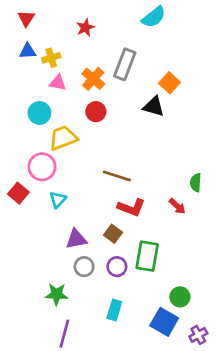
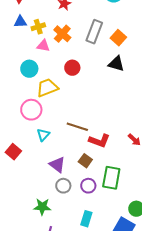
orange cross: (93, 79) -> (62, 34), moved
orange square: (169, 83) -> (118, 38), moved
brown line: (117, 176) -> (77, 127), moved
red square: (18, 193) -> (13, 152), moved
purple triangle: (76, 239) -> (57, 165), turned 48

